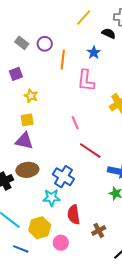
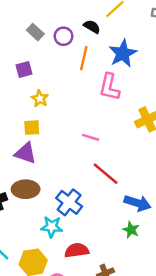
black semicircle: (109, 33) -> (92, 27), moved
blue star: (94, 53) -> (123, 53), size x1.6
pink line: (75, 123) -> (91, 137), turned -56
red semicircle: (74, 215) -> (77, 250), turned 84

